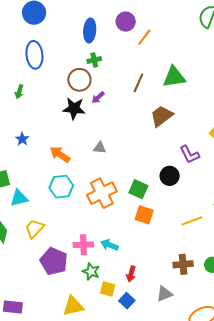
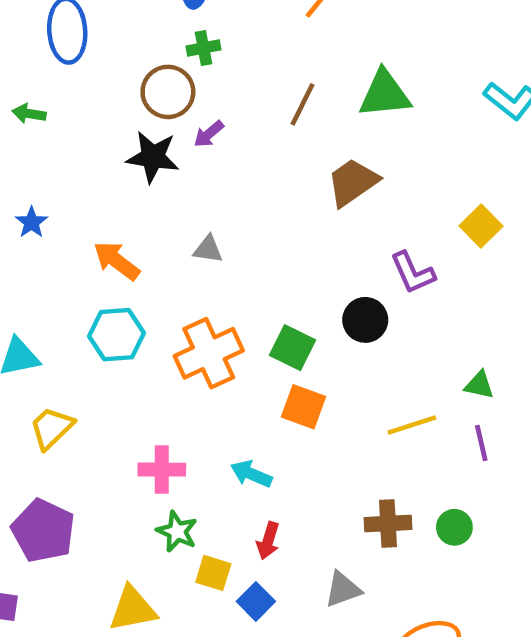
green arrow: (19, 92) -> (29, 114), turned 80
cyan arrow: (109, 245) -> (251, 474), moved
purple pentagon: (54, 261) -> (43, 531), moved

